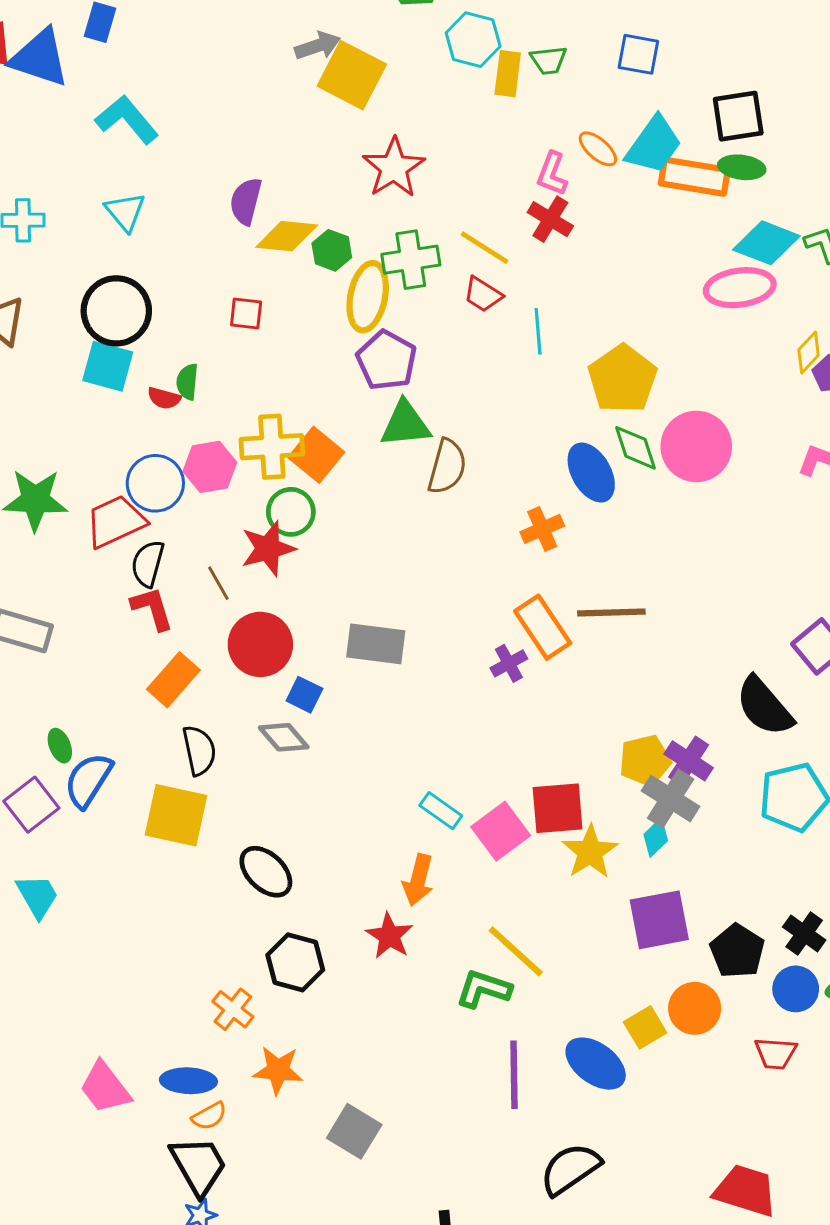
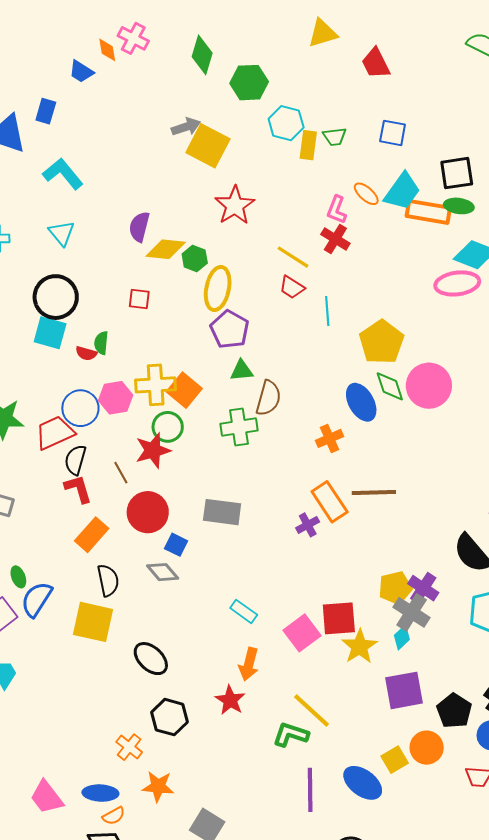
green cross: (411, 260) -> (239, 427), moved
green triangle: (405, 424) -> (242, 371), size x0.7
cyan rectangle: (441, 811) -> (244, 611), moved

